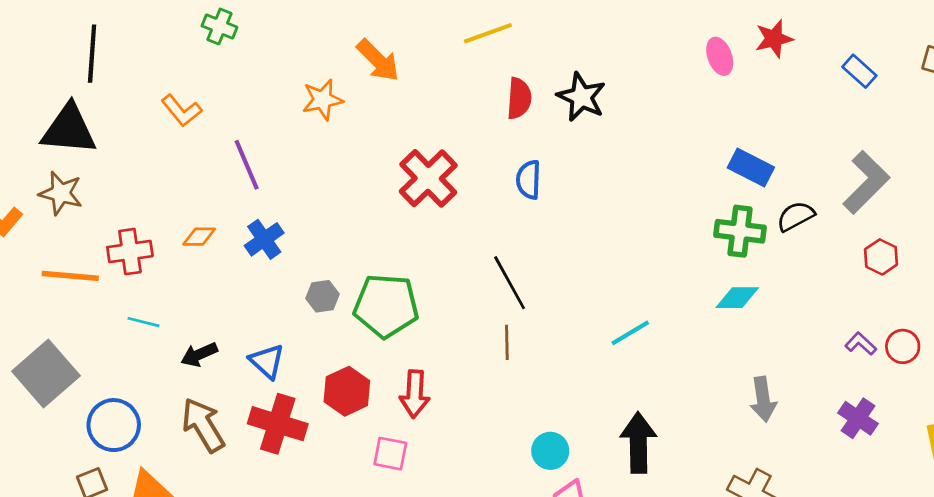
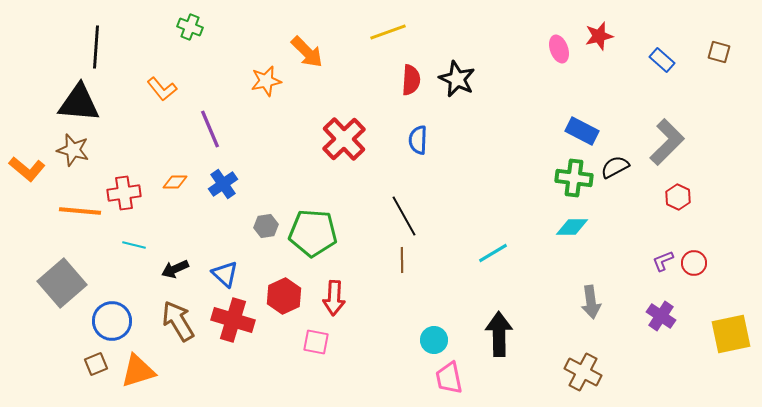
purple L-shape: (861, 344) -> (663, 261), turned -65

